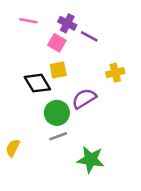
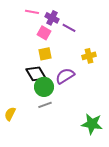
pink line: (28, 21) -> (32, 12), moved
black diamond: (37, 83) -> (36, 74), moved
green star: (91, 160) -> (92, 124), moved

